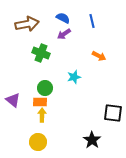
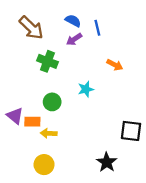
blue line: (92, 21) -> (97, 28), moved
brown arrow: (27, 24) -> (31, 28), turned 55
orange rectangle: (40, 102) -> (32, 122), moved
yellow arrow: (42, 115) -> (49, 133), turned -88

